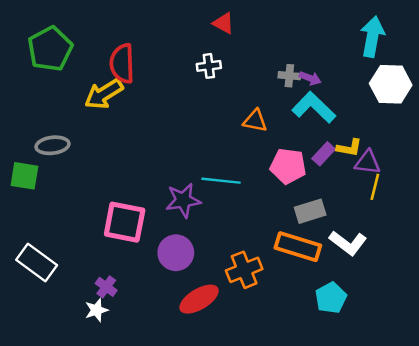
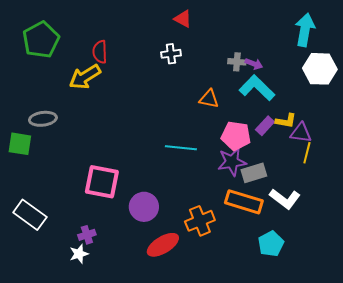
red semicircle: (122, 63) -> (100, 52), size x0.7
purple star: (183, 200) -> (232, 162), moved
purple cross: (106, 287) -> (87, 235), turned 36

